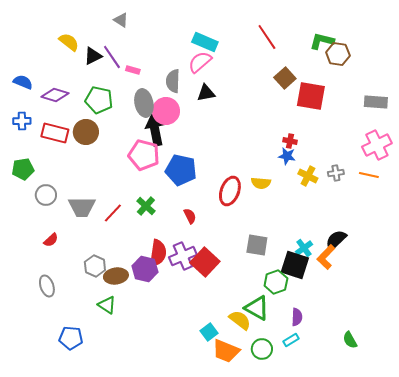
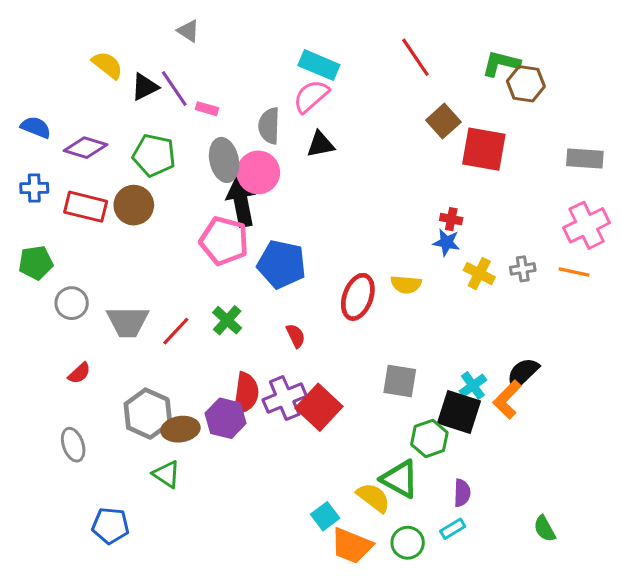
gray hexagon: (95, 266) -> (148, 414), size x1.4

